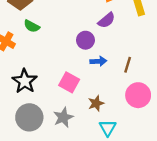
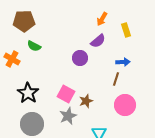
blue arrow: (98, 61) -> (123, 62), moved
brown star: (96, 103) -> (86, 101), moved
gray star: (63, 117) -> (68, 116), moved

